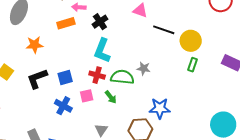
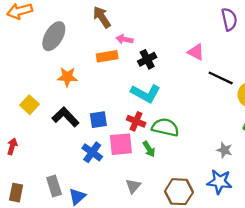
cyan L-shape: (102, 51) -> (146, 93), turned -90
gray star: (144, 68) -> (224, 150), moved
black L-shape: (37, 79) -> (65, 117), turned 60
pink square: (87, 96) -> (121, 144), size x1.5
blue star: (160, 108) -> (219, 182), moved

